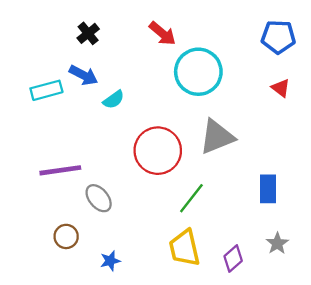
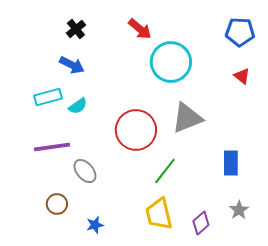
cyan rectangle: (46, 90) -> (48, 97), moved
cyan semicircle: (114, 100) -> (78, 106), moved

